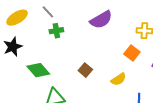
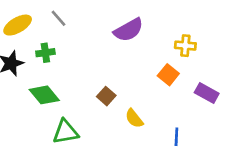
green cross: (56, 31) -> (45, 53), moved
yellow semicircle: (118, 79) -> (134, 118), moved, turned 84

